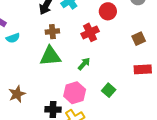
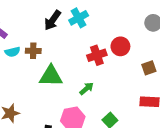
red circle: (108, 11) -> (120, 46), moved
brown cross: (52, 32) -> (33, 51), moved

